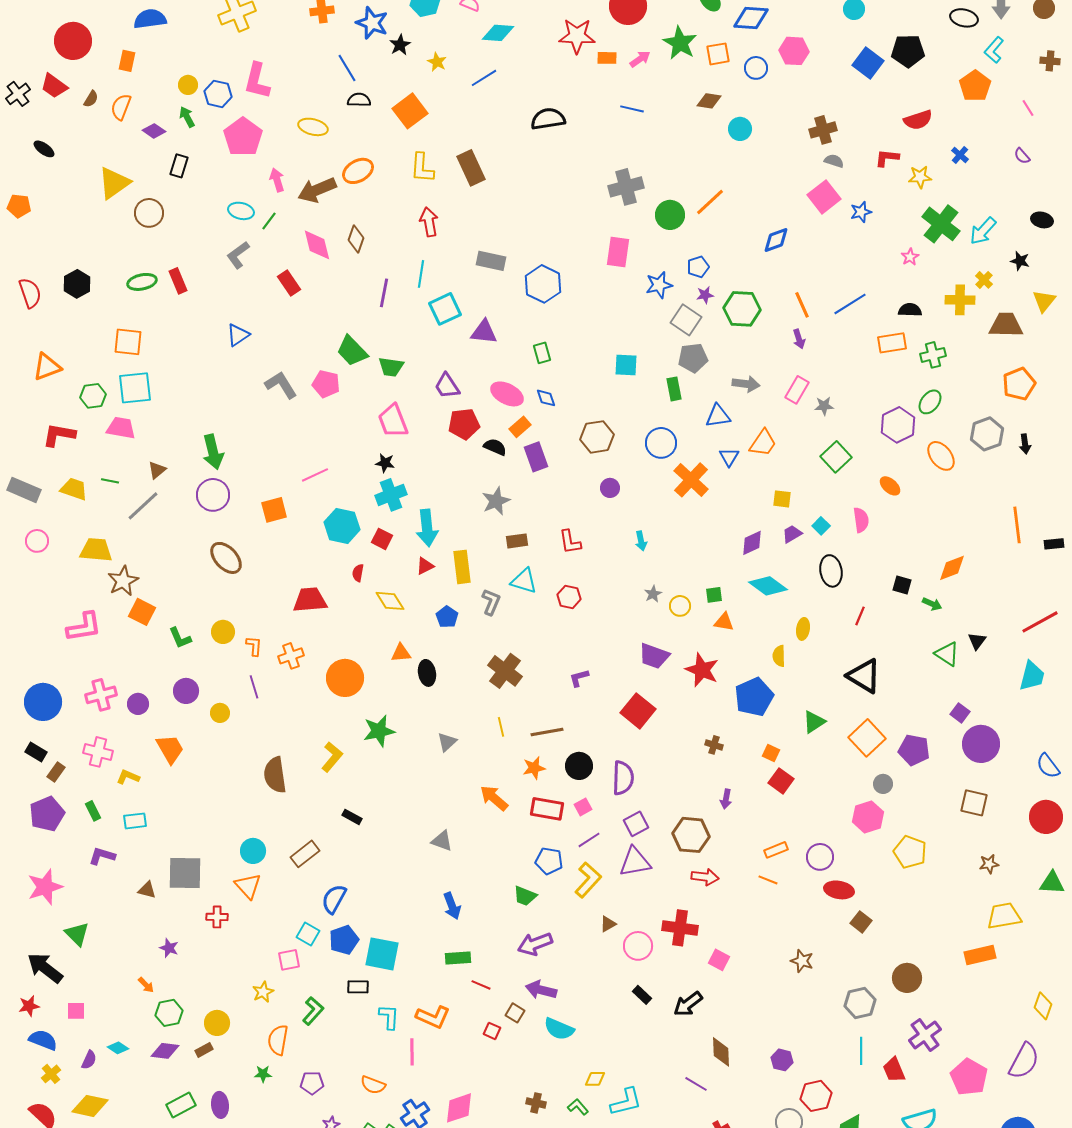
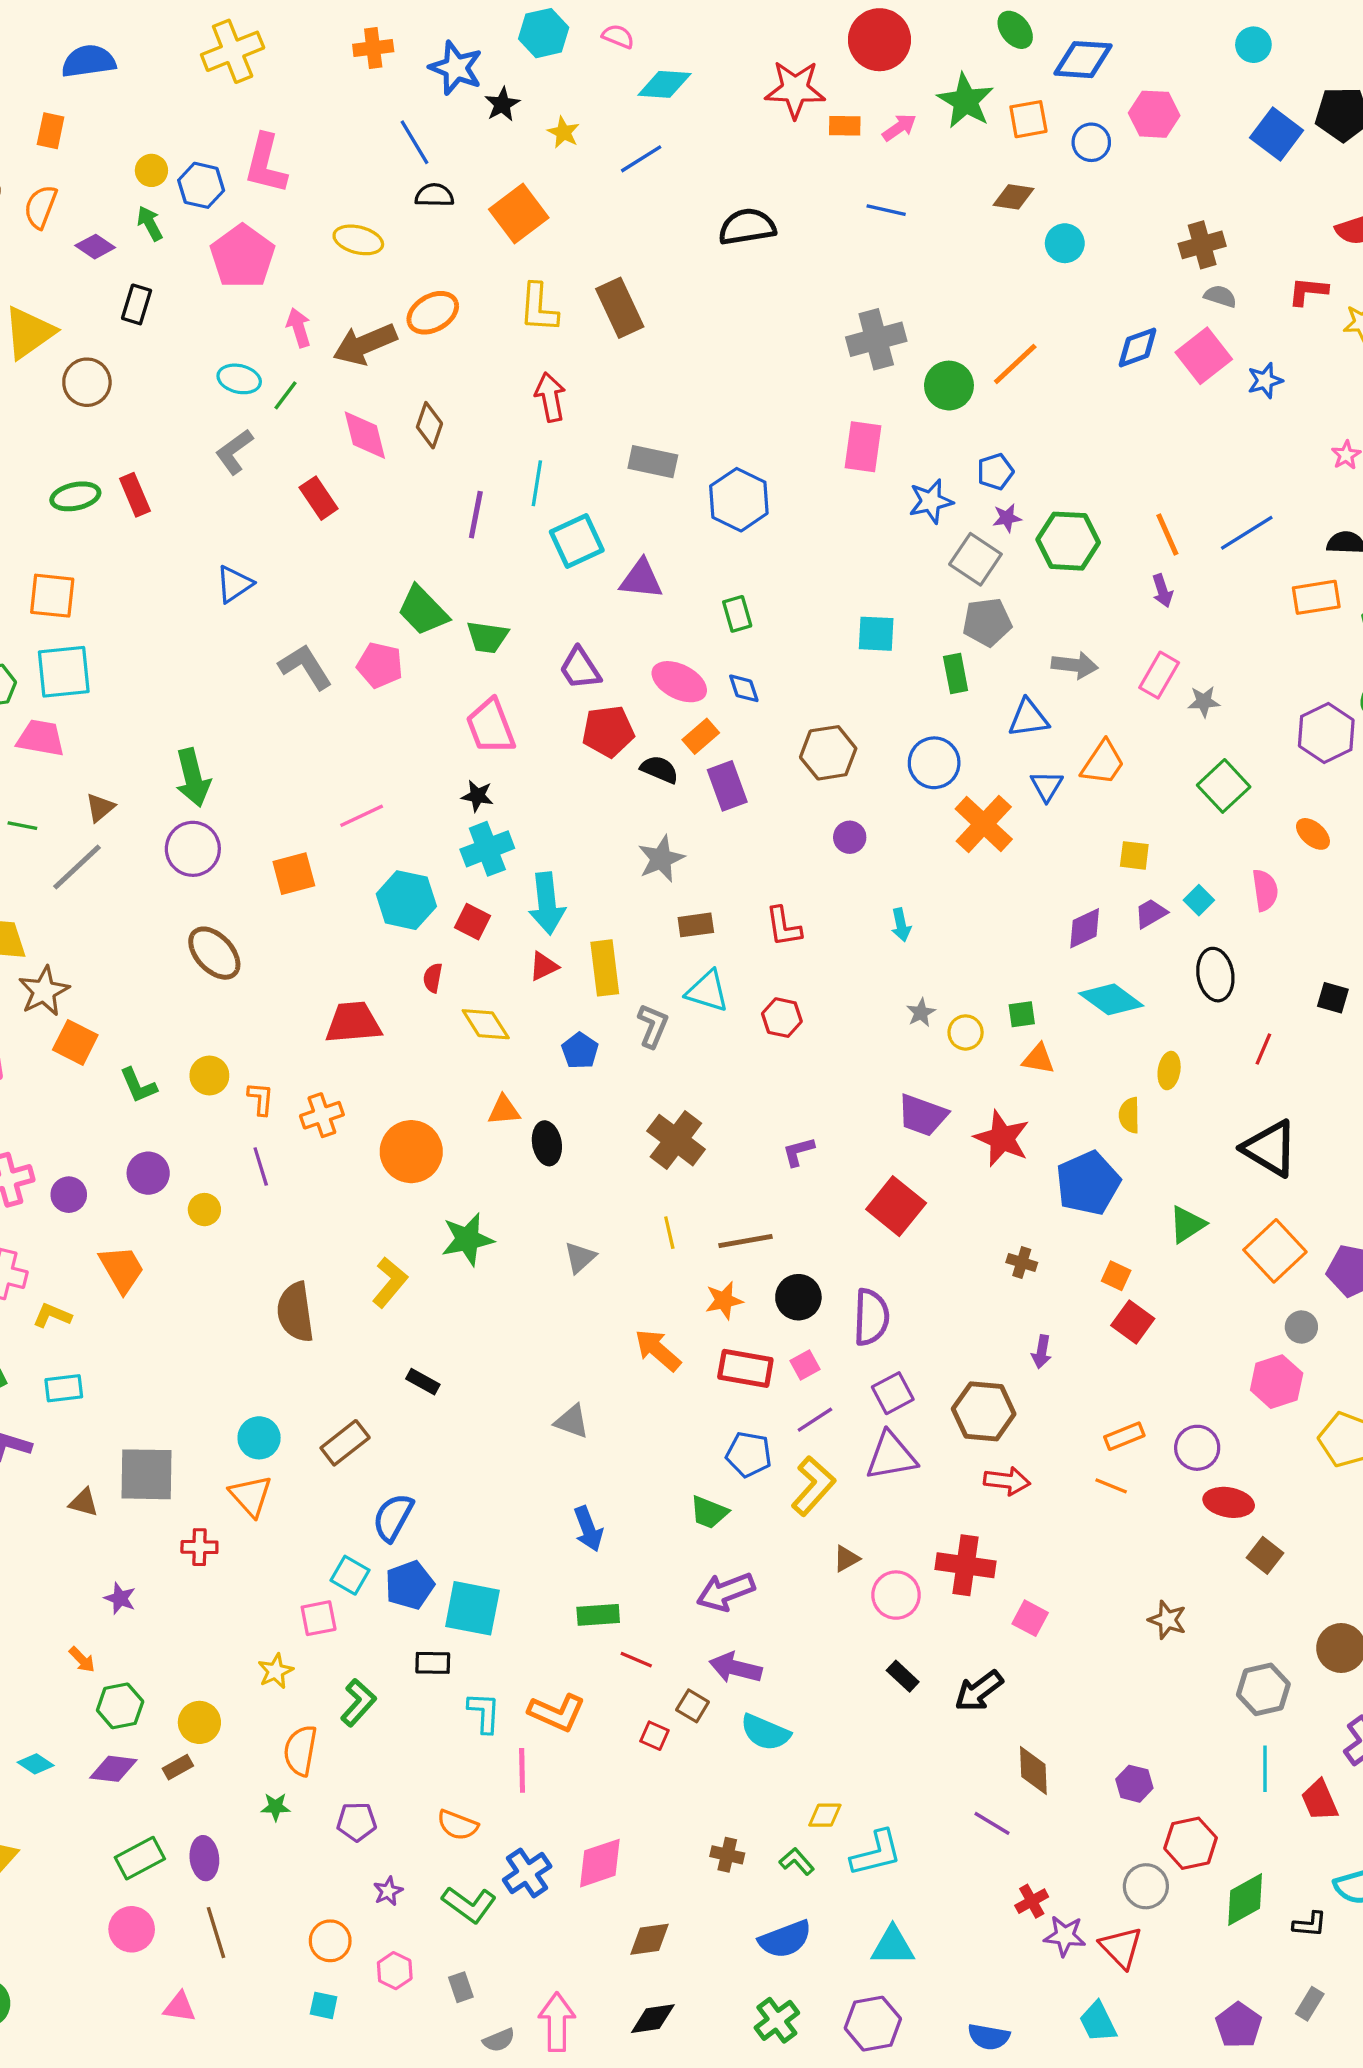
blue diamond: (776, 240) -> (1138, 347), moved

